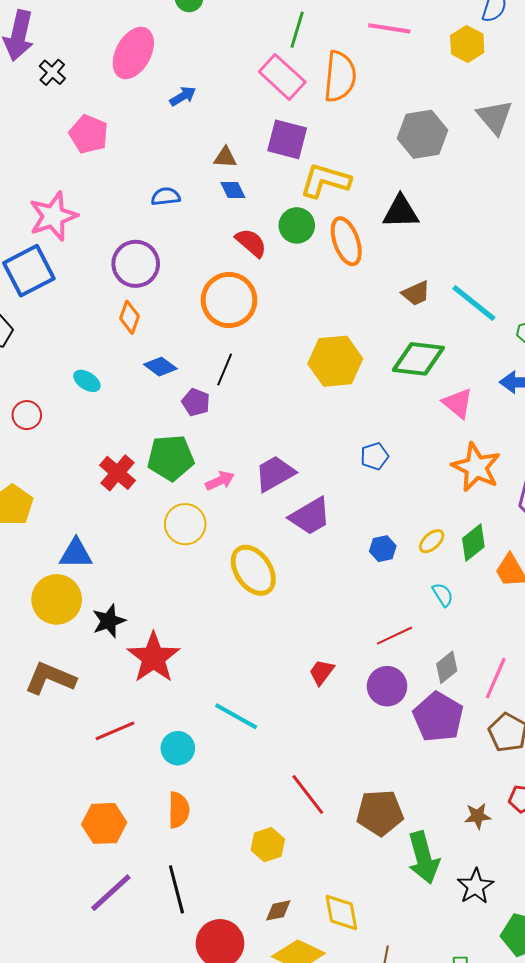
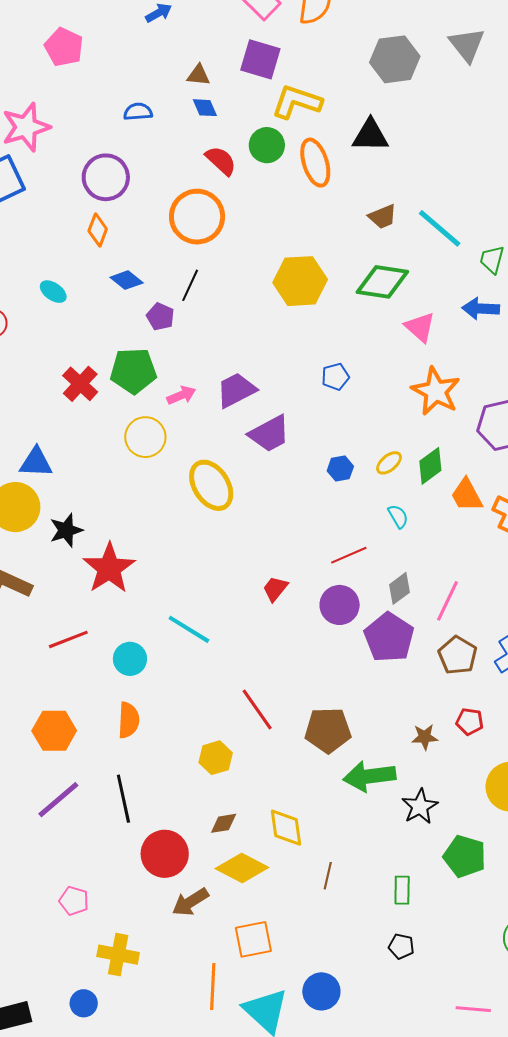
green arrow: (423, 858) -> (369, 776), turned 96

